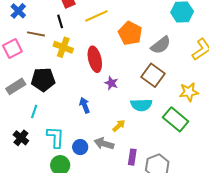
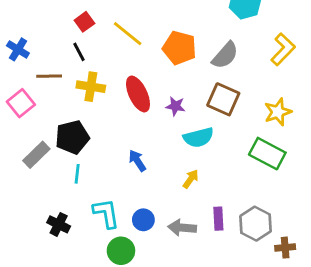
yellow line: (96, 16) -> (128, 34), turned 75
purple star: (111, 83) -> (175, 106), moved
cyan semicircle: (141, 105) -> (198, 137), moved
cyan line: (34, 112) -> (77, 174), moved
gray arrow: (104, 144) -> (182, 228), moved

